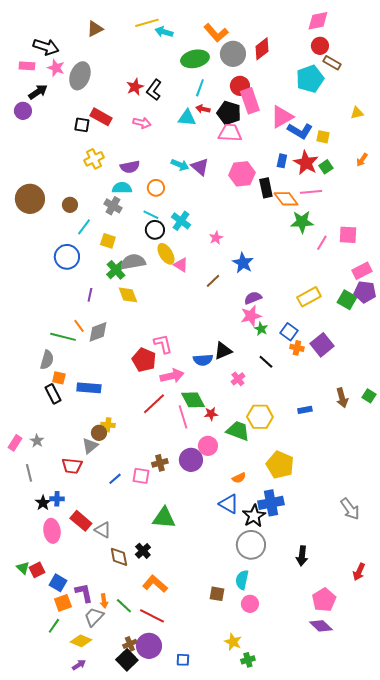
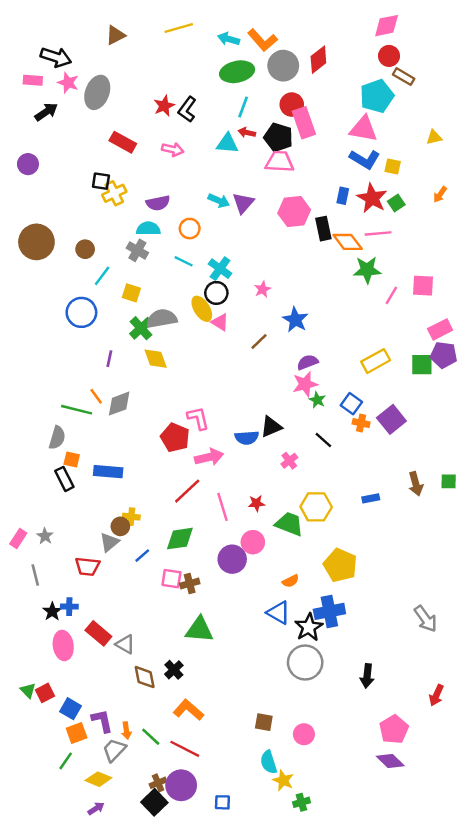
cyan arrow: (164, 32) -> (229, 39), moved
purple circle: (23, 111) -> (28, 164), moved
pink triangle: (282, 117) -> (363, 129), moved, turned 40
black square: (82, 125) -> (101, 181), moved
purple triangle: (200, 167) -> (243, 203), turned 30
black circle: (155, 230) -> (216, 293), moved
green square: (347, 300) -> (422, 365), turned -30
green square: (369, 396) -> (449, 481), turned -32
green diamond: (193, 400) -> (180, 539), moved, turned -70
brown cross: (160, 463) -> (190, 583), moved
blue line: (115, 479) -> (142, 556), moved
cyan semicircle: (242, 580) -> (269, 762), moved, turned -30

